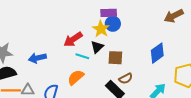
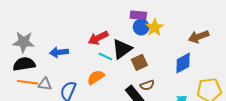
brown arrow: (174, 16) -> (199, 37), moved
yellow star: (101, 29) -> (155, 28), moved
black triangle: (97, 47) -> (122, 49), size x1.5
brown square: (115, 58) -> (139, 62), turned -35

